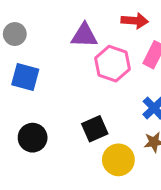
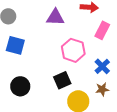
pink hexagon: (112, 64) -> (73, 50), moved

